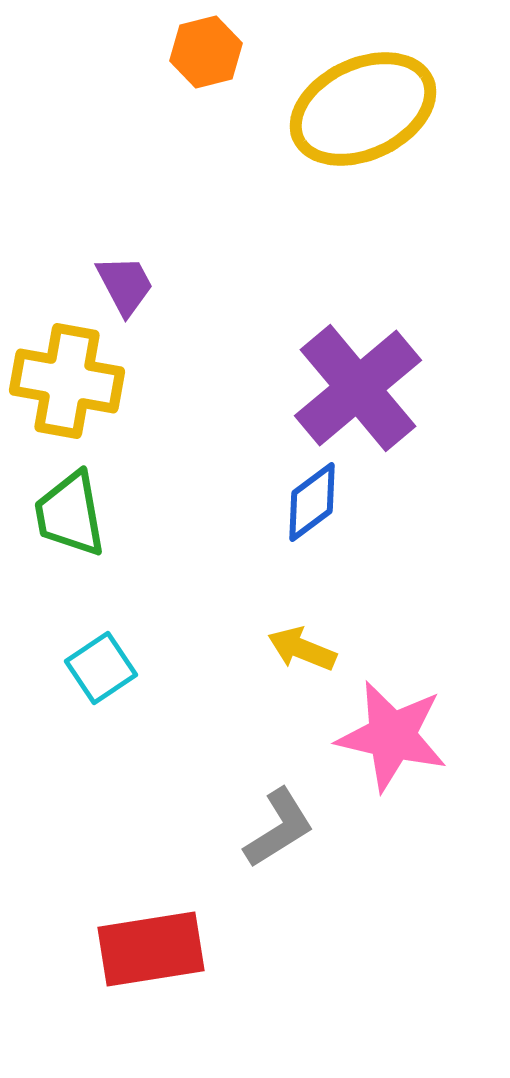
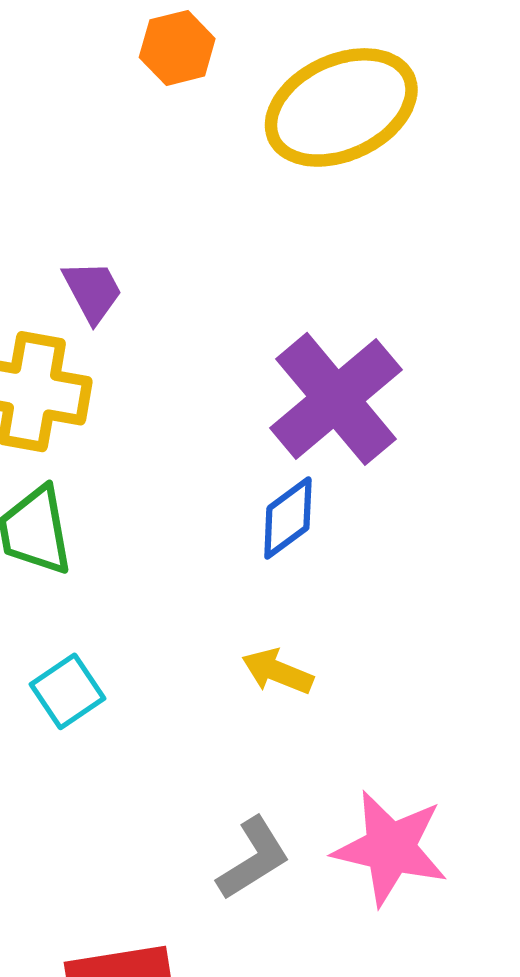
pink star: (392, 736) -> (390, 848), moved

